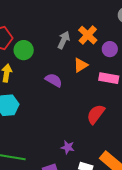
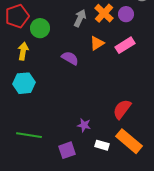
purple circle: (110, 49) -> (126, 14), moved
pink rectangle: (109, 78) -> (125, 45), moved, turned -42
red semicircle: (96, 114) -> (122, 109), moved

